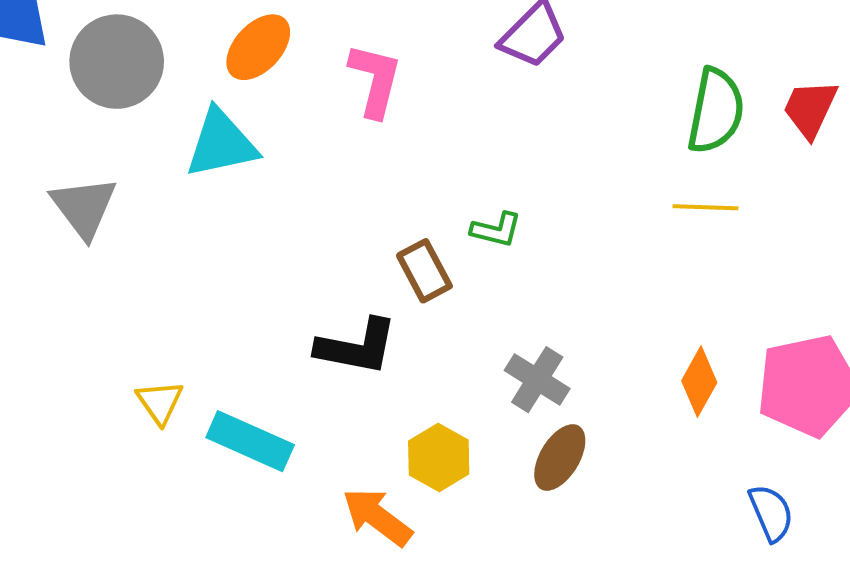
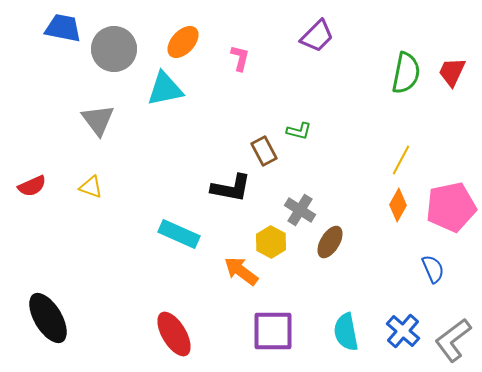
pink L-shape: (375, 80) -> (240, 58), size x0.7
yellow line: (705, 207) -> (401, 160), moved, turned -64
gray cross: (537, 380) -> (300, 210), moved
yellow triangle: (160, 402) -> (91, 187), moved, turned -35

